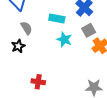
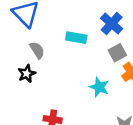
cyan star: (64, 40) -> (99, 87), moved

